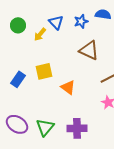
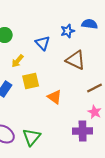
blue triangle: (56, 22) -> (43, 43), moved
yellow arrow: (40, 34) -> (18, 61), moved
purple cross: (77, 128) -> (83, 131), moved

